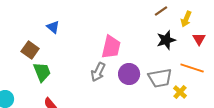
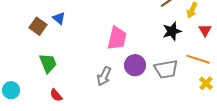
brown square: (30, 50) -> (38, 26), moved
gray arrow: (98, 72) -> (104, 76), moved
yellow cross: (180, 92) -> (206, 83), moved

